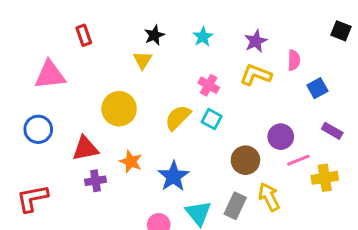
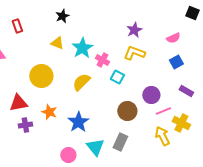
black square: (341, 31) -> (192, 13), moved
black star: (154, 35) -> (62, 16), moved
cyan star: (203, 37) -> (82, 48), moved, size x1.5
yellow triangle: (143, 60) -> (57, 43), turned -40
pink semicircle: (294, 60) -> (173, 38), moved, turned 64
cyan square: (212, 119) -> (117, 77), moved
yellow cross: (325, 178) -> (181, 123), turned 36
yellow arrow: (269, 197) -> (162, 136), moved

